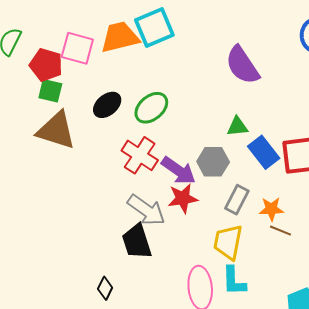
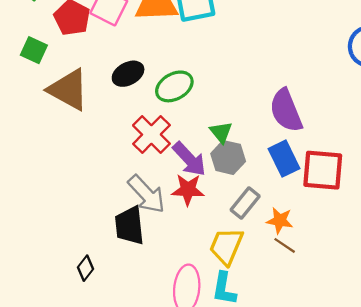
purple semicircle: (242, 65) -> (286, 111), moved
green square: (50, 91) -> (34, 50), moved
green triangle: (237, 127) -> (221, 132), moved, turned 45

